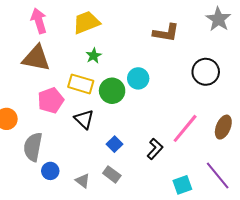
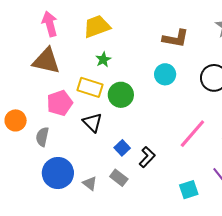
cyan circle: (138, 78) -> (165, 74), moved
gray semicircle: (33, 147) -> (42, 137), moved, size x0.7
black L-shape: (155, 149) -> (147, 157), moved
blue circle: (50, 171) -> (58, 173), size x1.8

